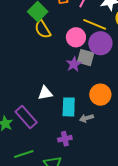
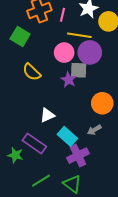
yellow semicircle: (43, 29) -> (32, 72), moved
cyan rectangle: (69, 107) -> (67, 136), moved, turned -36
purple cross: (65, 139) -> (78, 156), size x1.5

